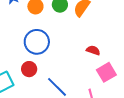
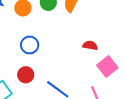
blue circle: (37, 42) -> (30, 45), size x0.7

